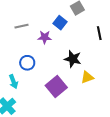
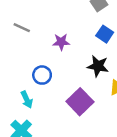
blue square: (60, 23) -> (105, 34), moved
gray line: (22, 26) -> (22, 28), moved, turned 40

